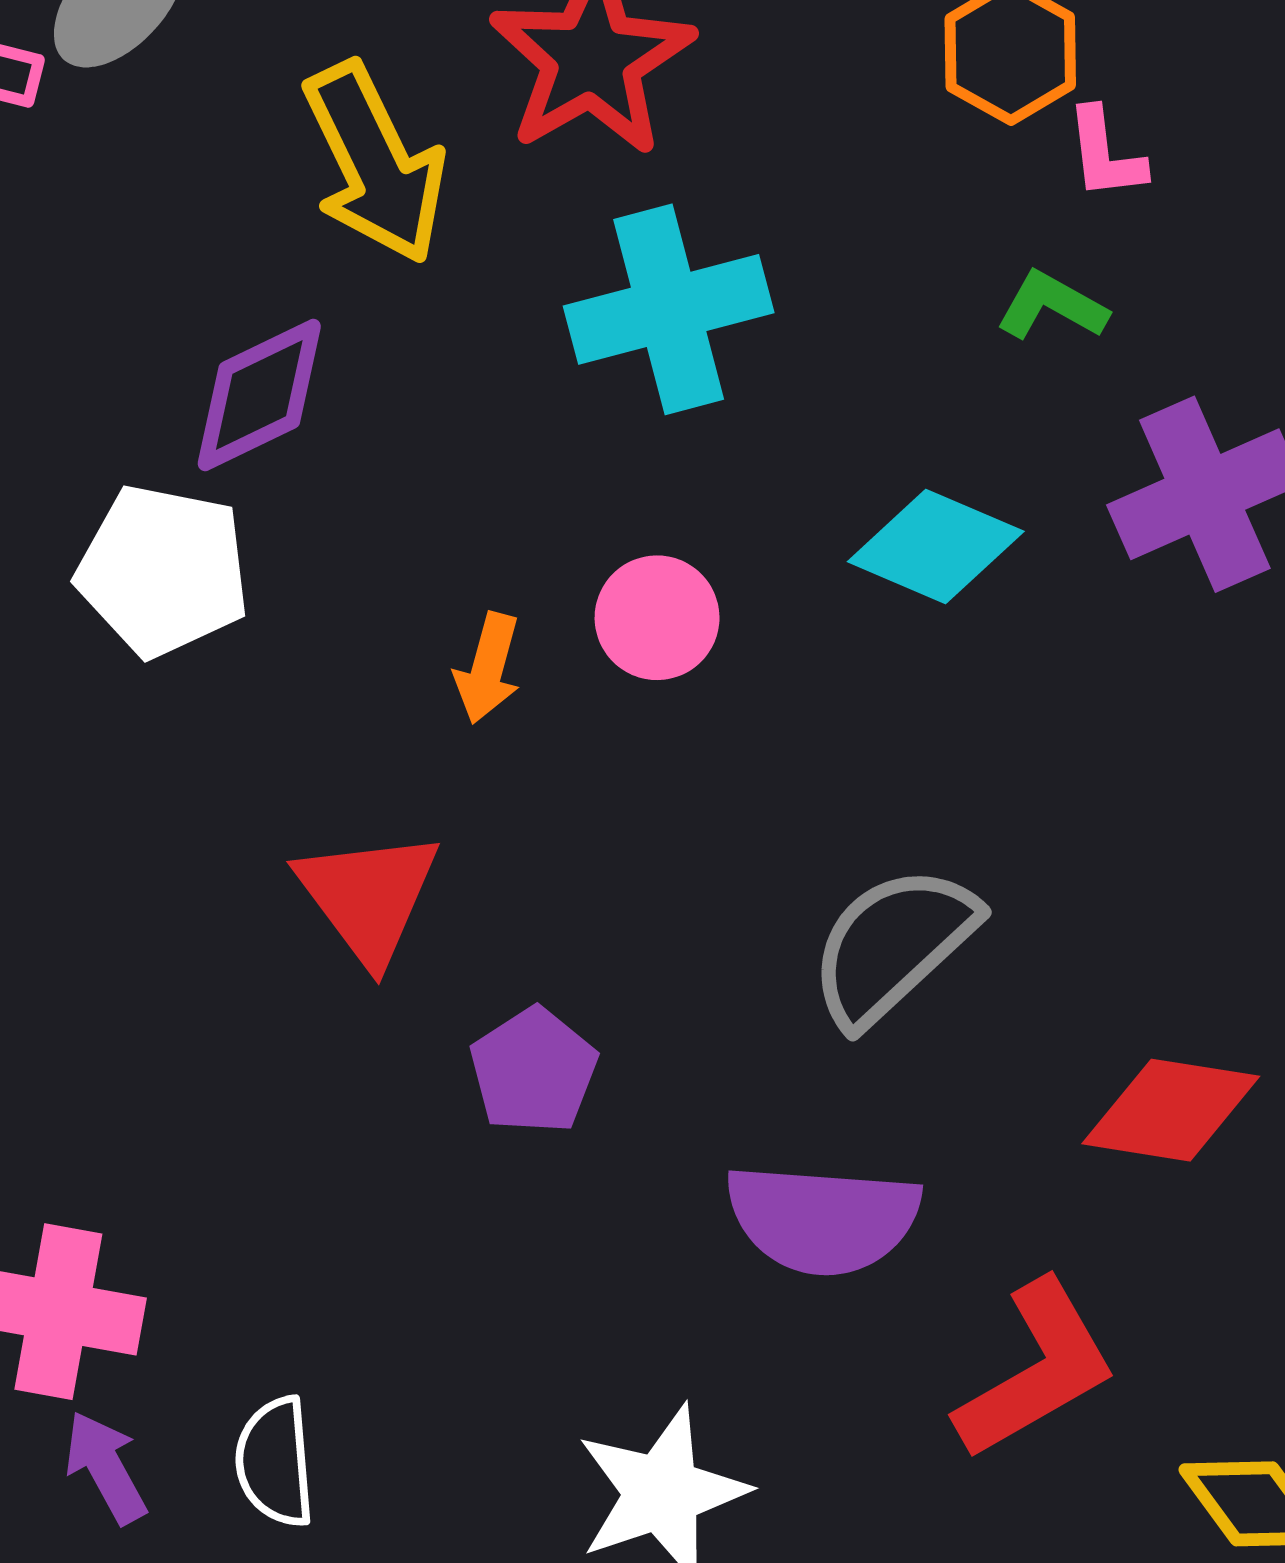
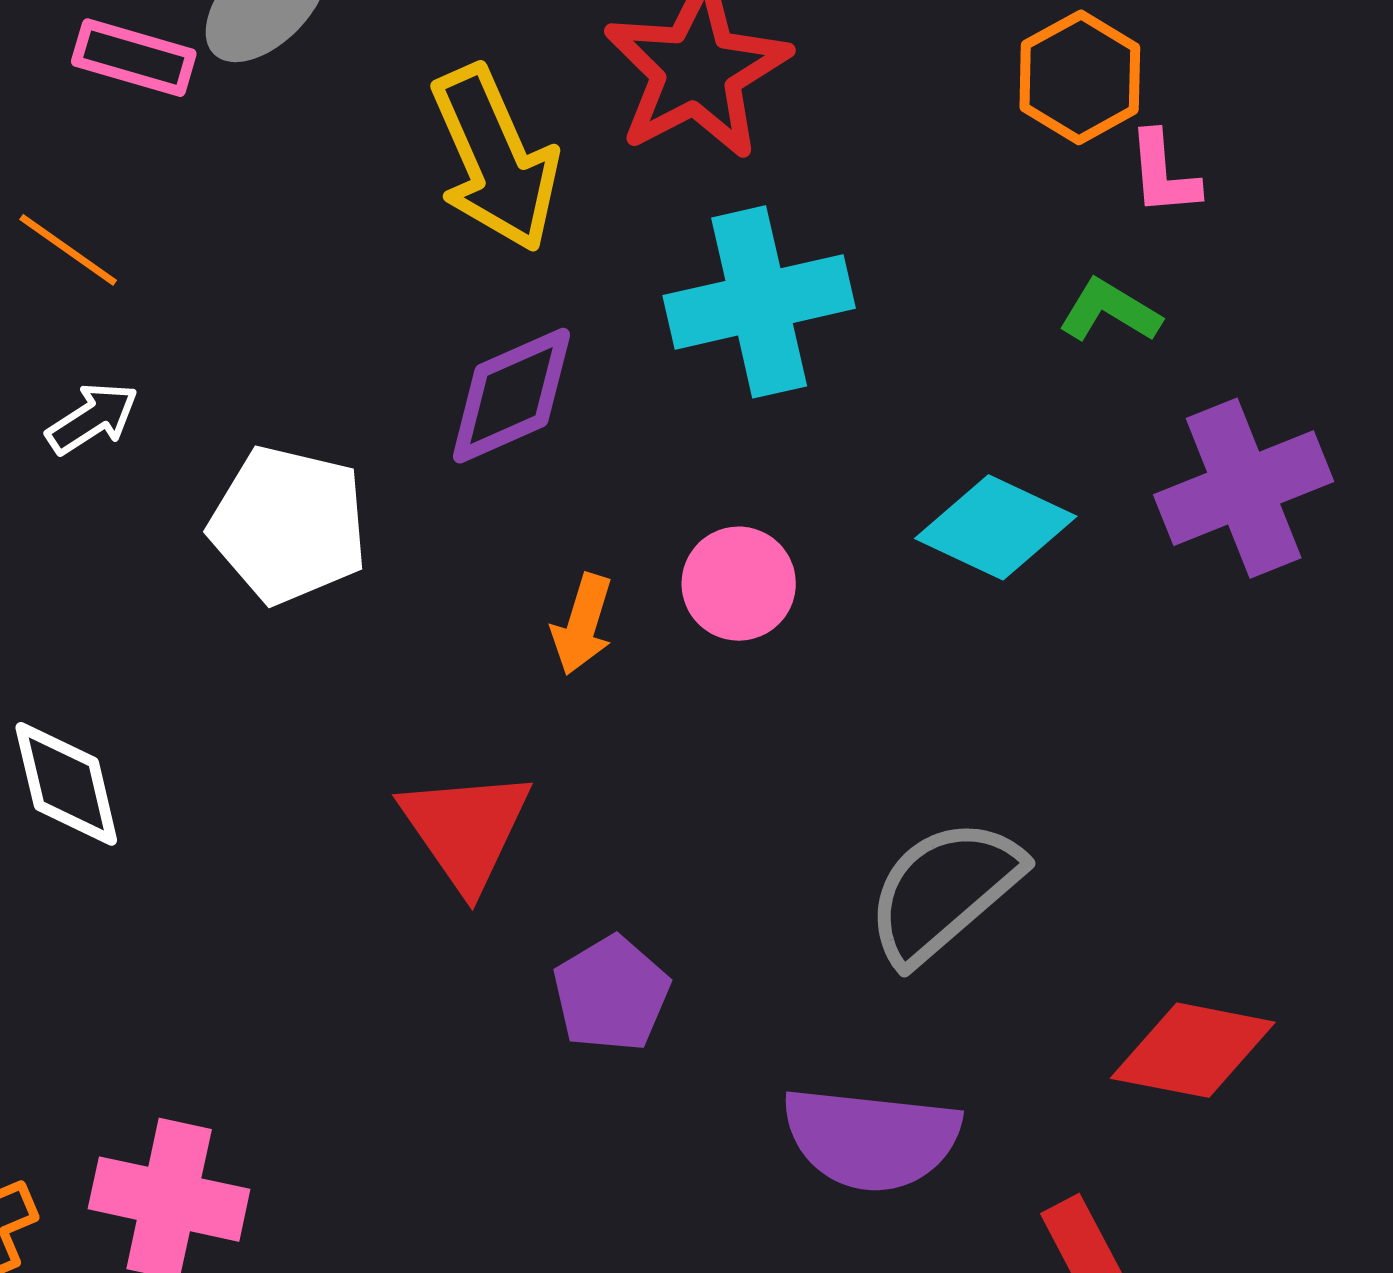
purple diamond: (259, 395) -> (511, 396), moved

